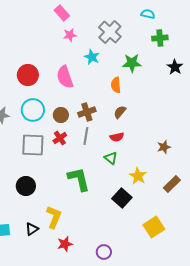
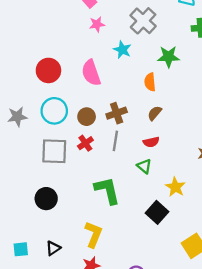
yellow L-shape: (54, 217) -> (93, 234), moved

